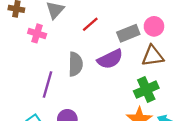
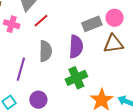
red line: (90, 24) -> (41, 21), moved
purple semicircle: (110, 59) -> (76, 47), turned -60
green cross: (146, 90) -> (76, 78), moved

